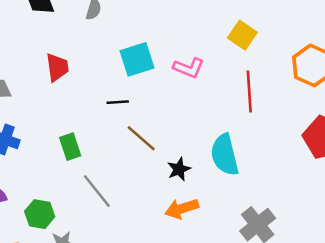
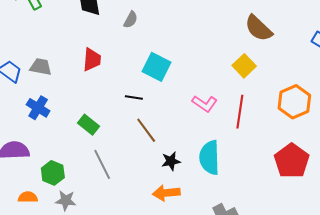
cyan square: (137, 59) -> (156, 67), turned 32
pink L-shape: (189, 68) -> (205, 104), moved
green rectangle: (70, 147) -> (88, 125), turned -45

